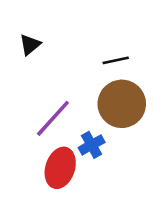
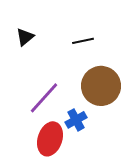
black line: (116, 60) -> (83, 41), moved

